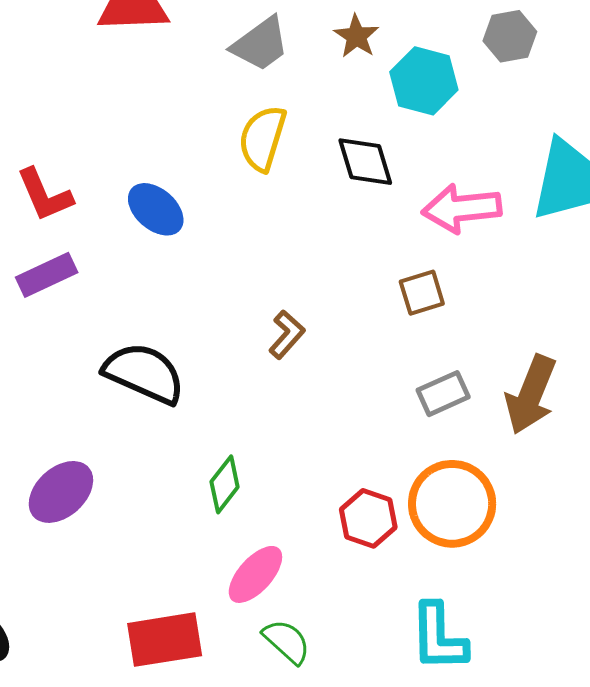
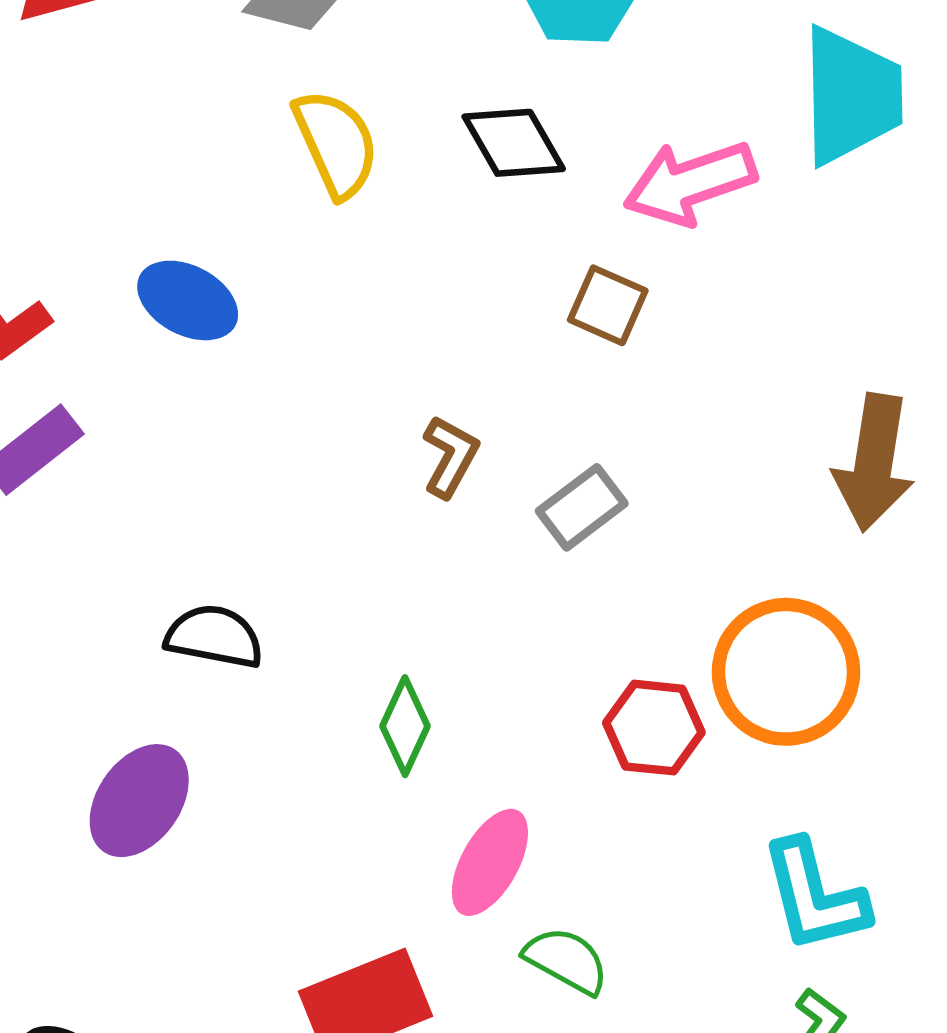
yellow semicircle: (262, 138) -> (336, 143), turned 152
brown square: (422, 293) -> (608, 305), moved, turned -36
black semicircle: (144, 373) -> (214, 637), moved, size x0.7
gray rectangle: (443, 394) -> (582, 507), moved

